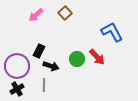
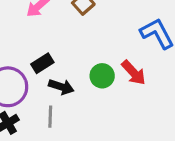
black rectangle: (39, 51) -> (42, 63), turned 32

